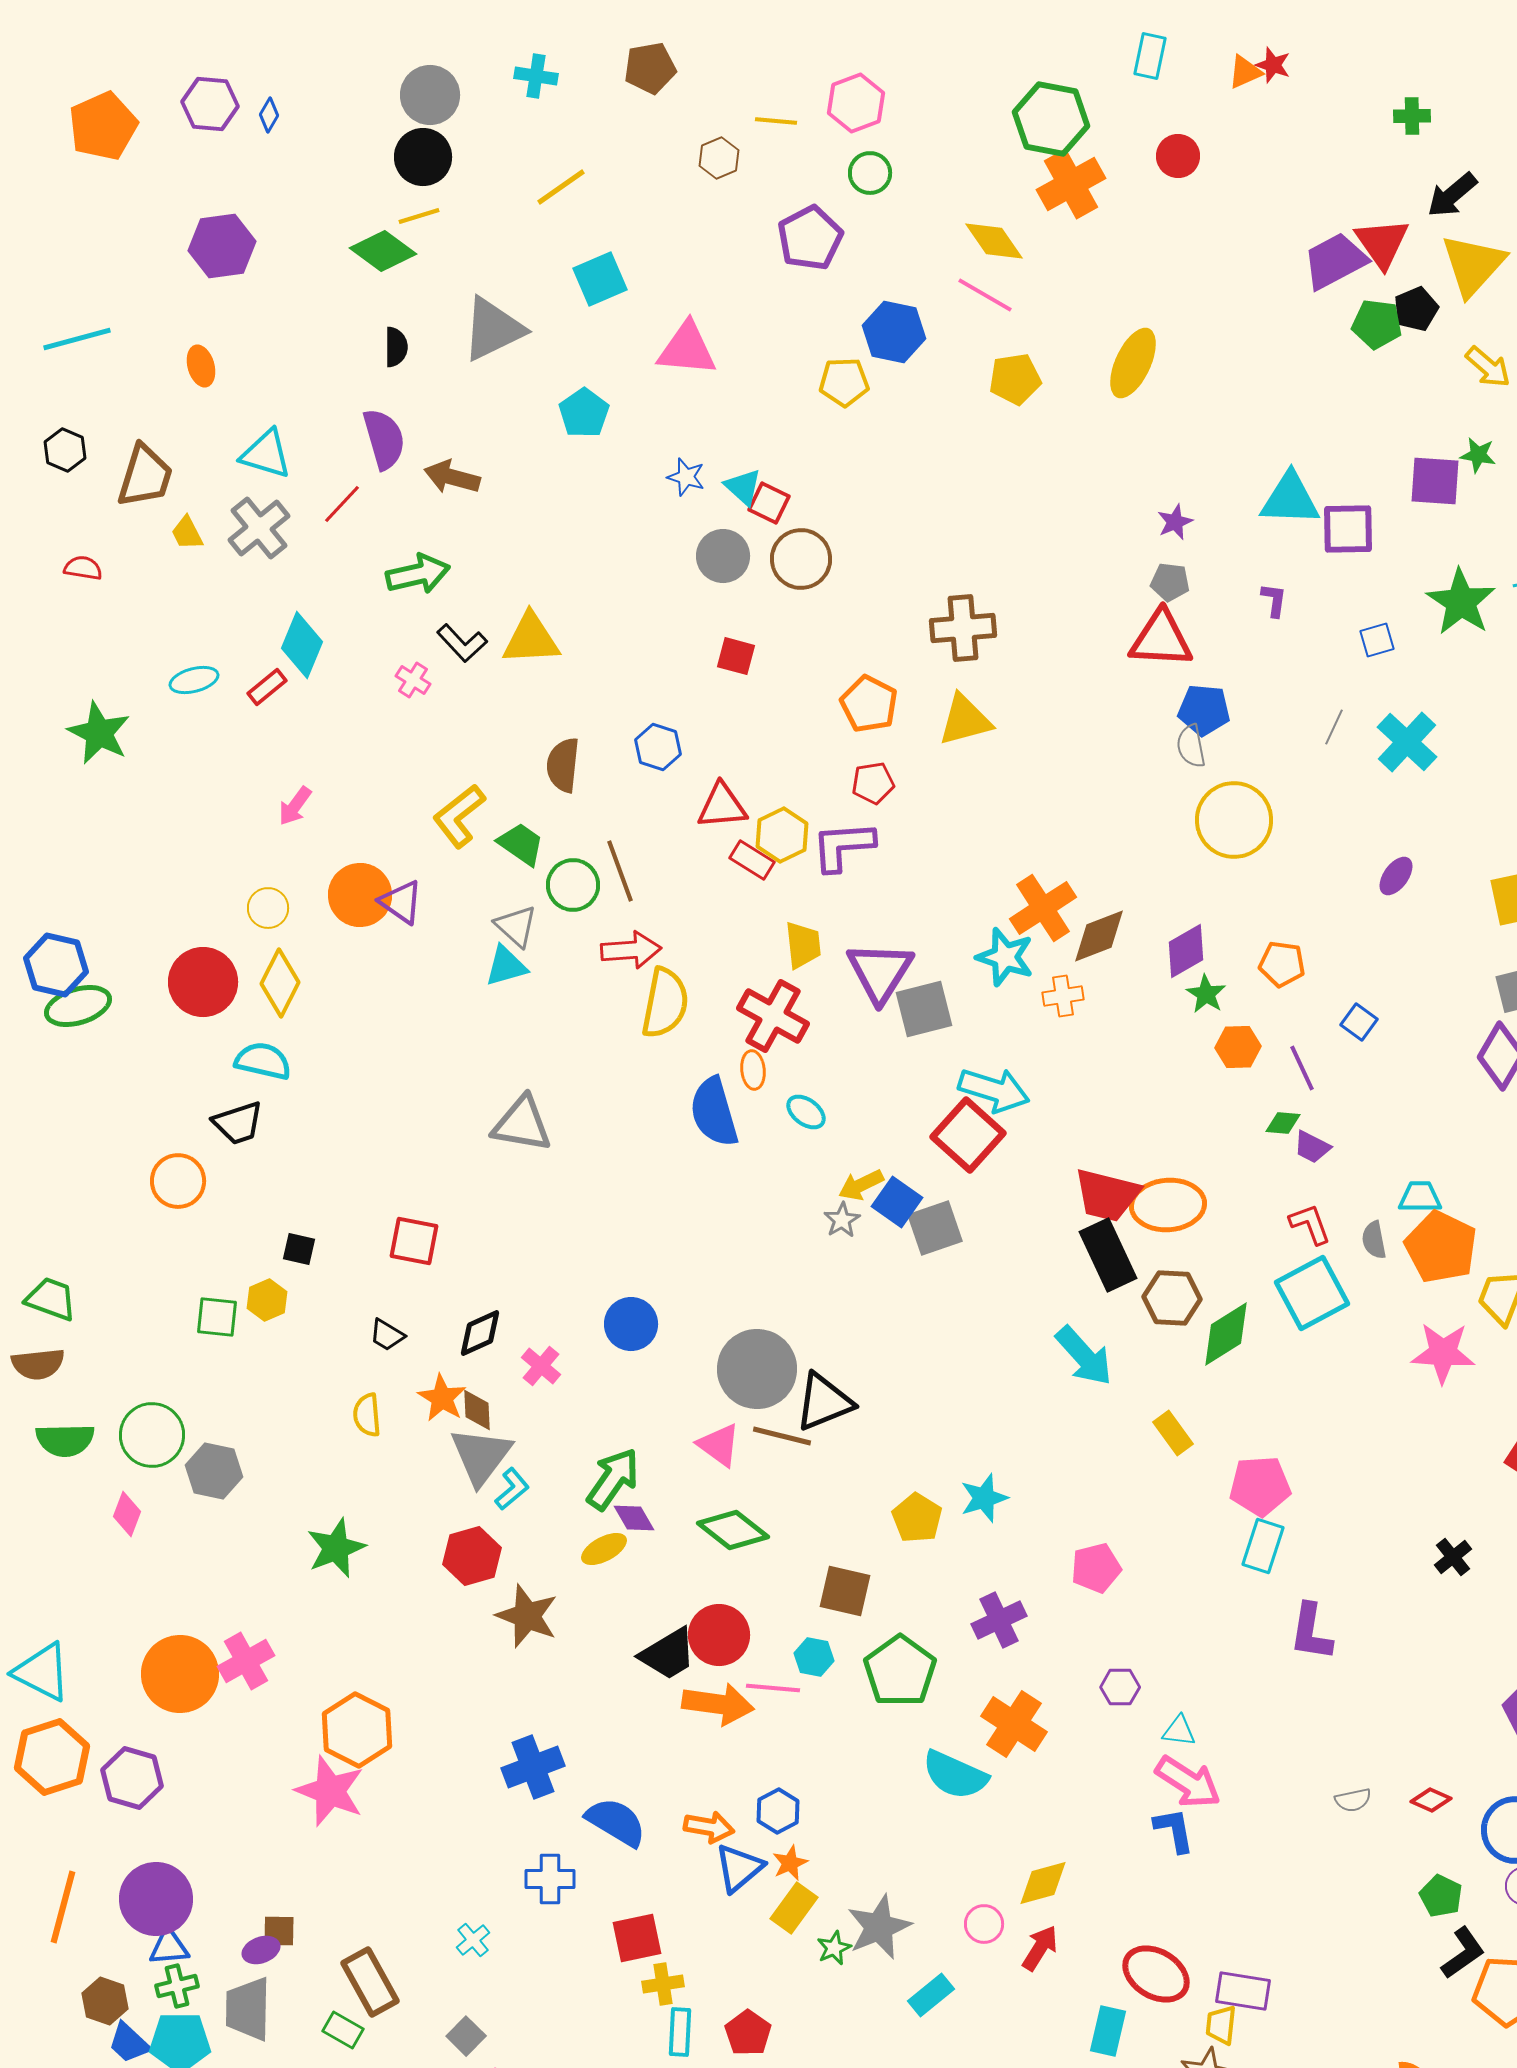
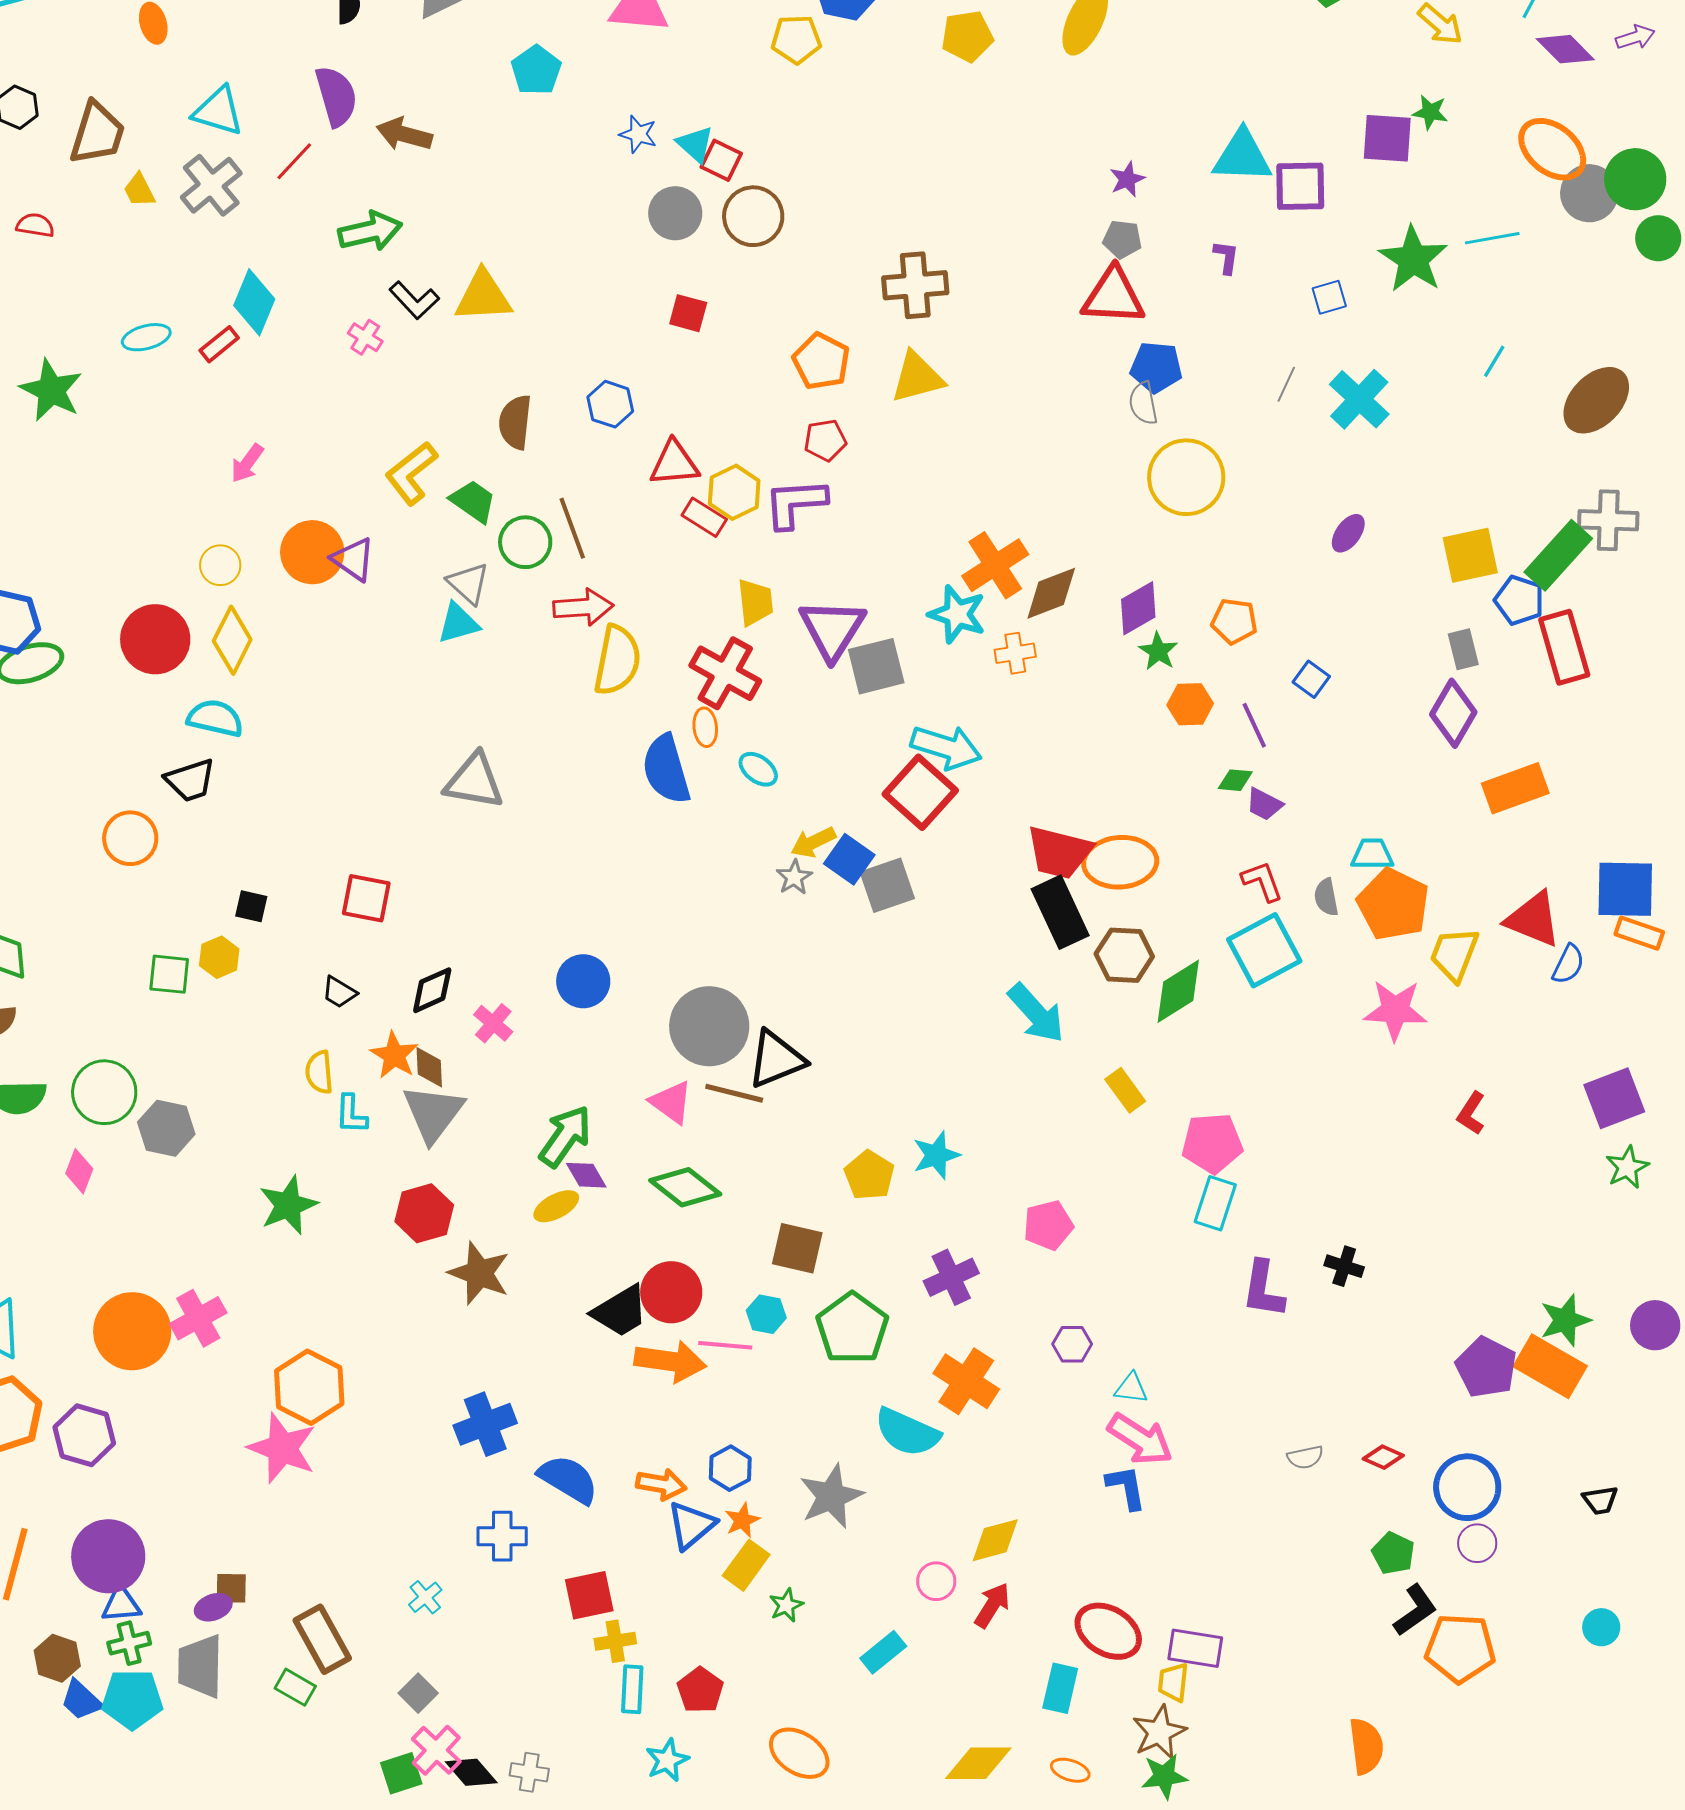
cyan L-shape: (512, 1489) -> (351, 1114), moved, turned 132
black cross: (1453, 1557) -> (1344, 1266), moved, turned -33
gray star: (879, 1927) -> (831, 1496), moved

